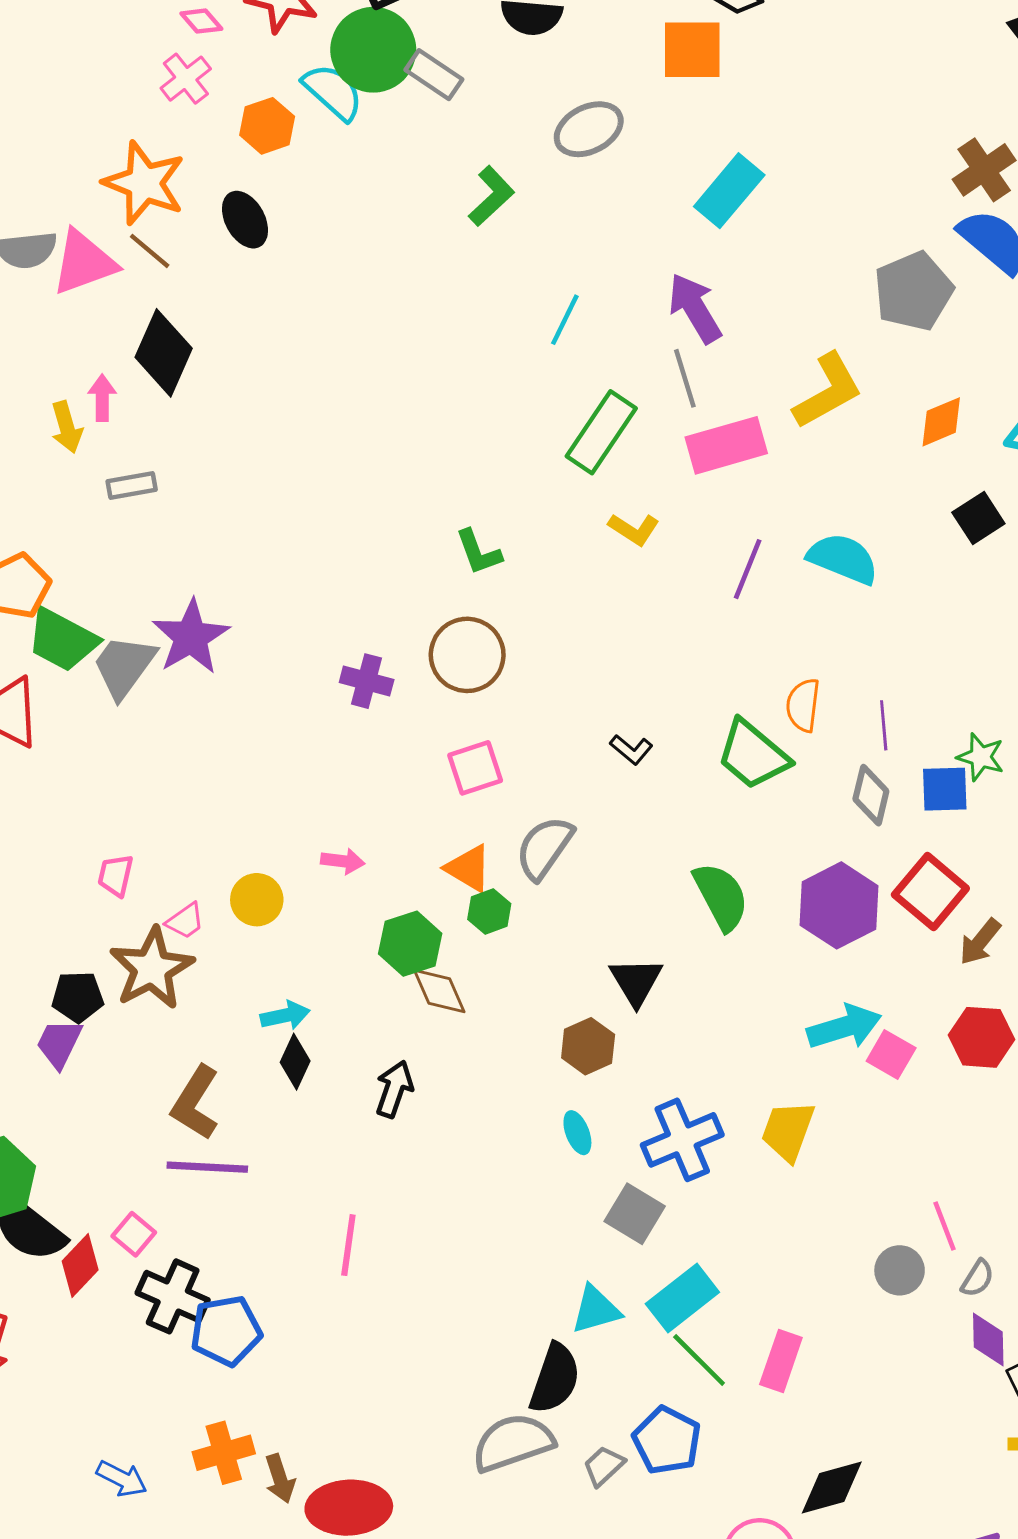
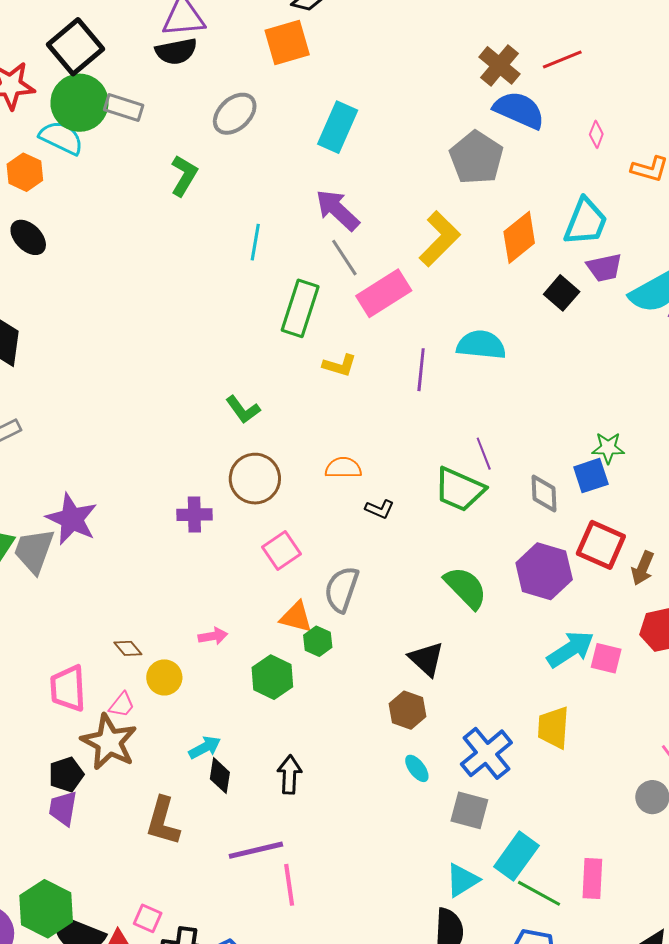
orange diamond: (941, 422) -> (519, 237), size x1.4
orange semicircle: (803, 705) -> (343, 468), moved, turned 99
purple line: (884, 725) -> (484, 454), moved
pink trapezoid: (116, 875) -> (68, 688), size x1.6
brown diamond: (439, 991) -> (128, 648), moved, size x0.7
purple line: (207, 1167) -> (256, 850), moved

